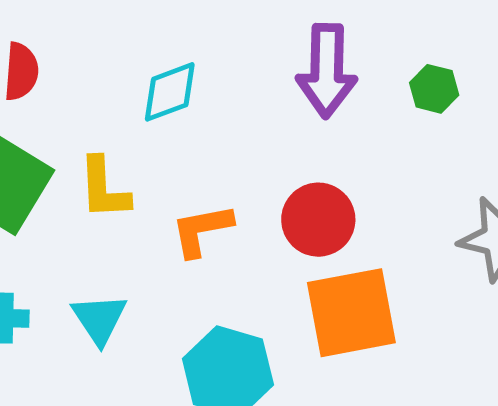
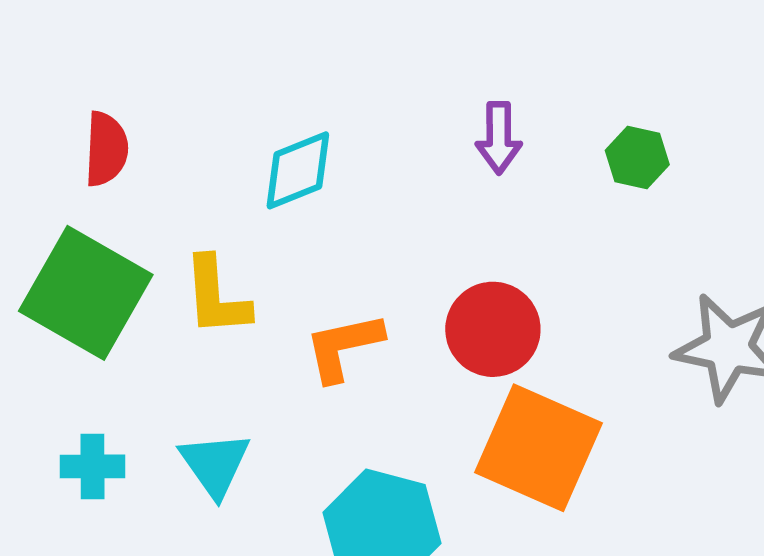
purple arrow: (327, 71) -> (499, 138), size x0.6
orange square: (351, 313) -> (539, 448), turned 36

